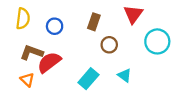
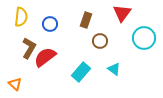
brown L-shape: (32, 52) -> (29, 48), turned 100
orange triangle: (27, 80) -> (15, 84), moved

